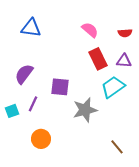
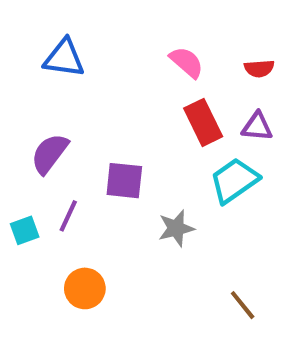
gray star: (85, 110) -> (176, 228), size x0.7

